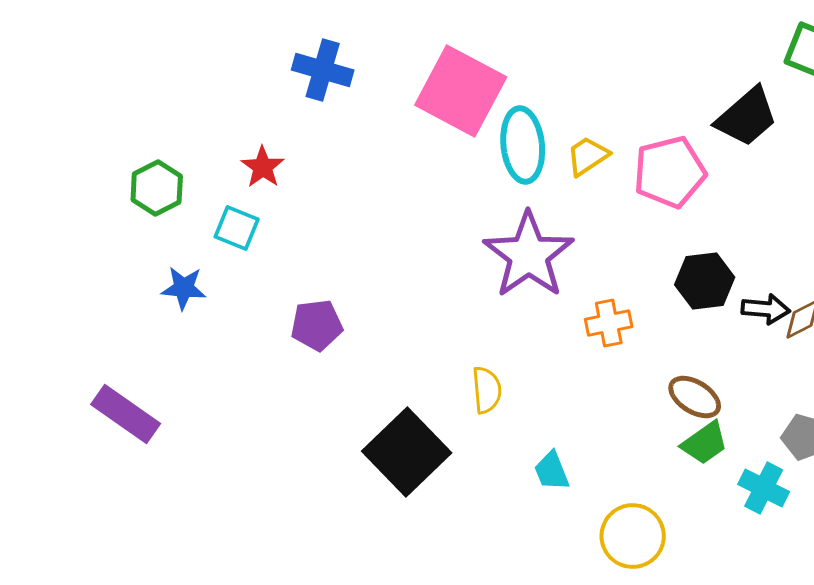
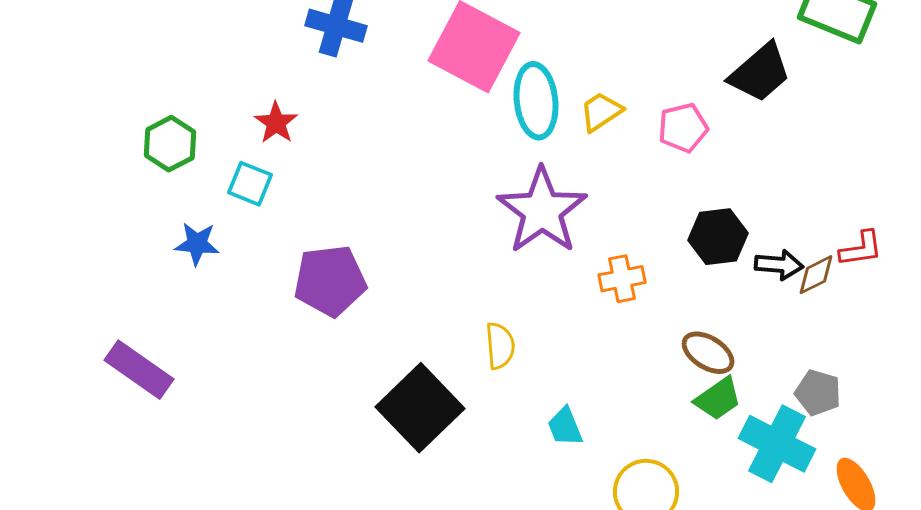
pink pentagon: (670, 172) -> (683, 128), size x0.7
purple pentagon: (317, 325) -> (330, 281), size x1.4
cyan cross: (764, 488) -> (777, 444), size x1.5

